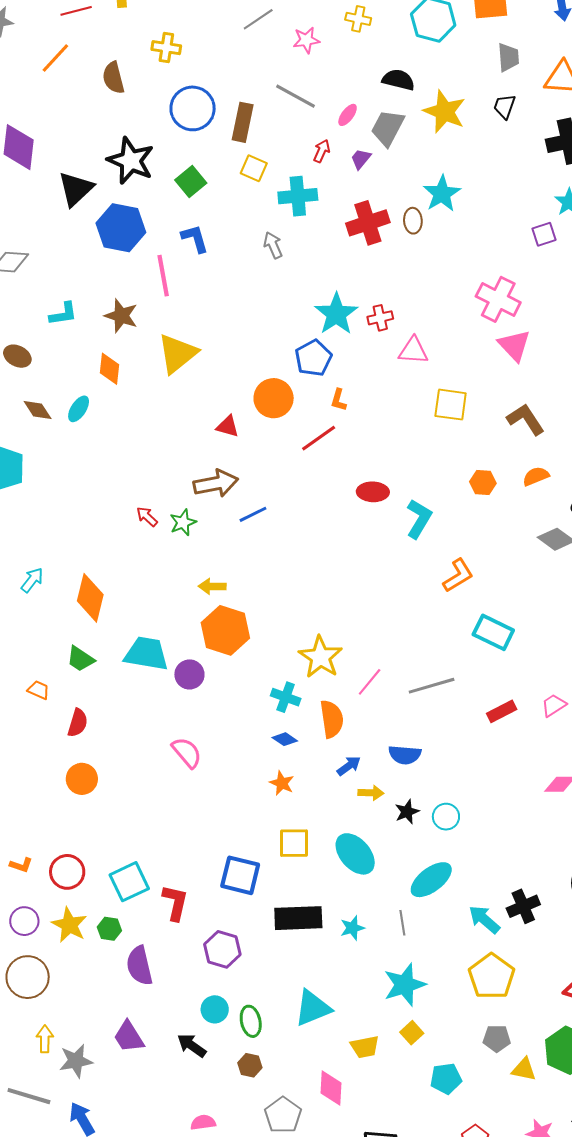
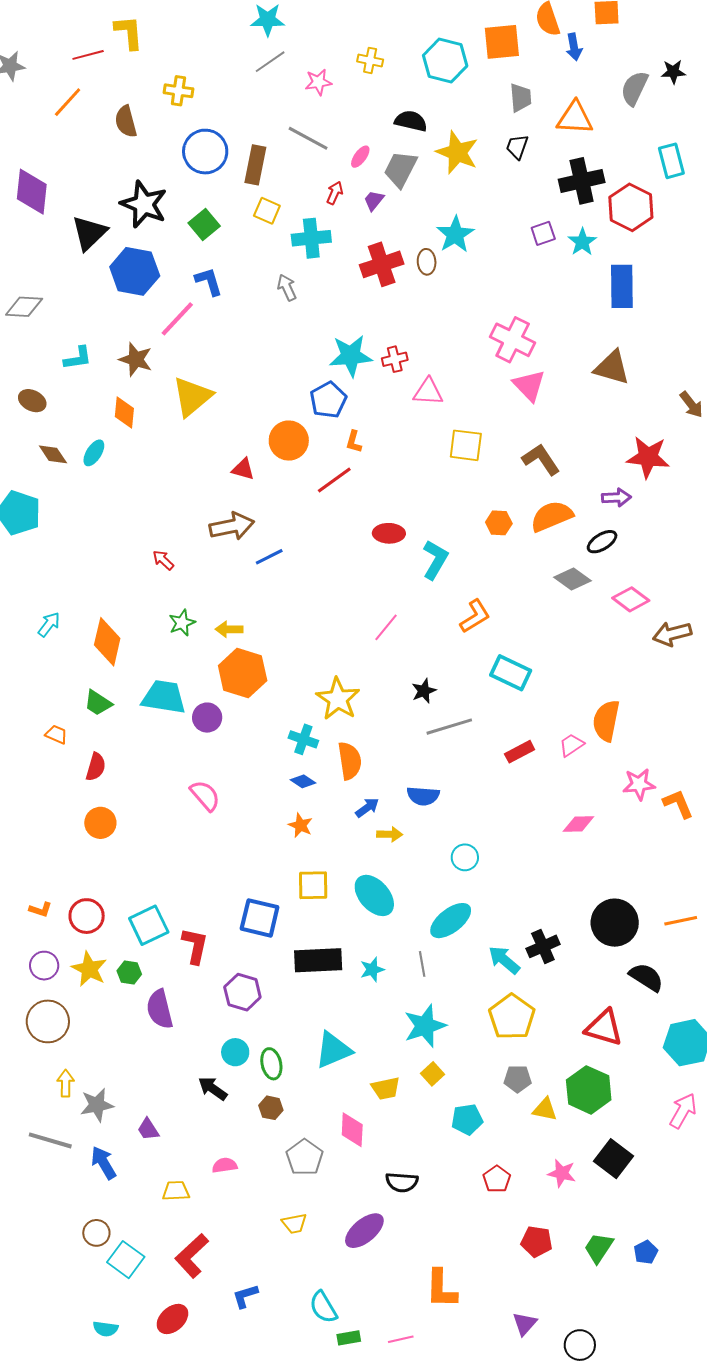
purple square: (544, 234) -> (543, 233), moved
pink line: (163, 276) -> (177, 319), turned 54
cyan star: (336, 314) -> (351, 356), turned 30
orange semicircle: (536, 476) -> (552, 516), size x1.6
green star: (183, 523) -> (182, 623), moved
pink line: (370, 682) -> (386, 627), moved
black star: (407, 812) -> (424, 691), moved
purple trapezoid: (129, 1037) -> (148, 1129), moved, size x0.7

